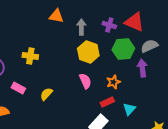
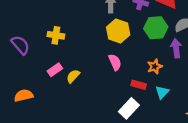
orange star: (113, 82) -> (155, 66), moved
pink rectangle: (18, 88) -> (55, 70), moved, turned -64
red rectangle: (107, 102) -> (139, 85), turned 40

